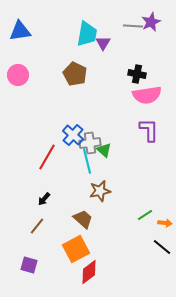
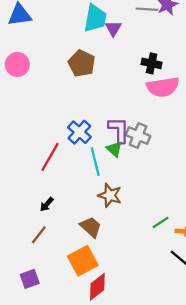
purple L-shape: (149, 130) -> (119, 130), moved
gray cross: (90, 143) -> (138, 136), moved, turned 30
brown star: (100, 191) -> (110, 195), turned 30
purple square: (29, 265) -> (30, 279), turned -36

